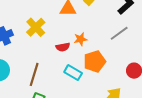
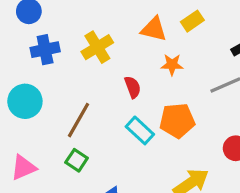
orange star: (80, 39) -> (172, 65), moved
red semicircle: (63, 47) -> (133, 87), turned -112

